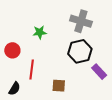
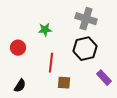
red line: (32, 70) -> (51, 63), moved
purple rectangle: (99, 72) -> (104, 78), moved

